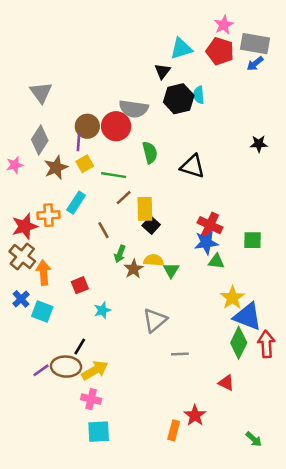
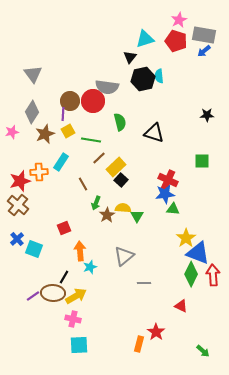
yellow rectangle: (145, 209) -> (116, 167), turned 48
green square: (253, 240) -> (202, 161), moved
orange arrow: (43, 273) -> (80, 251), moved
cyan star: (102, 310) -> (90, 267), moved

